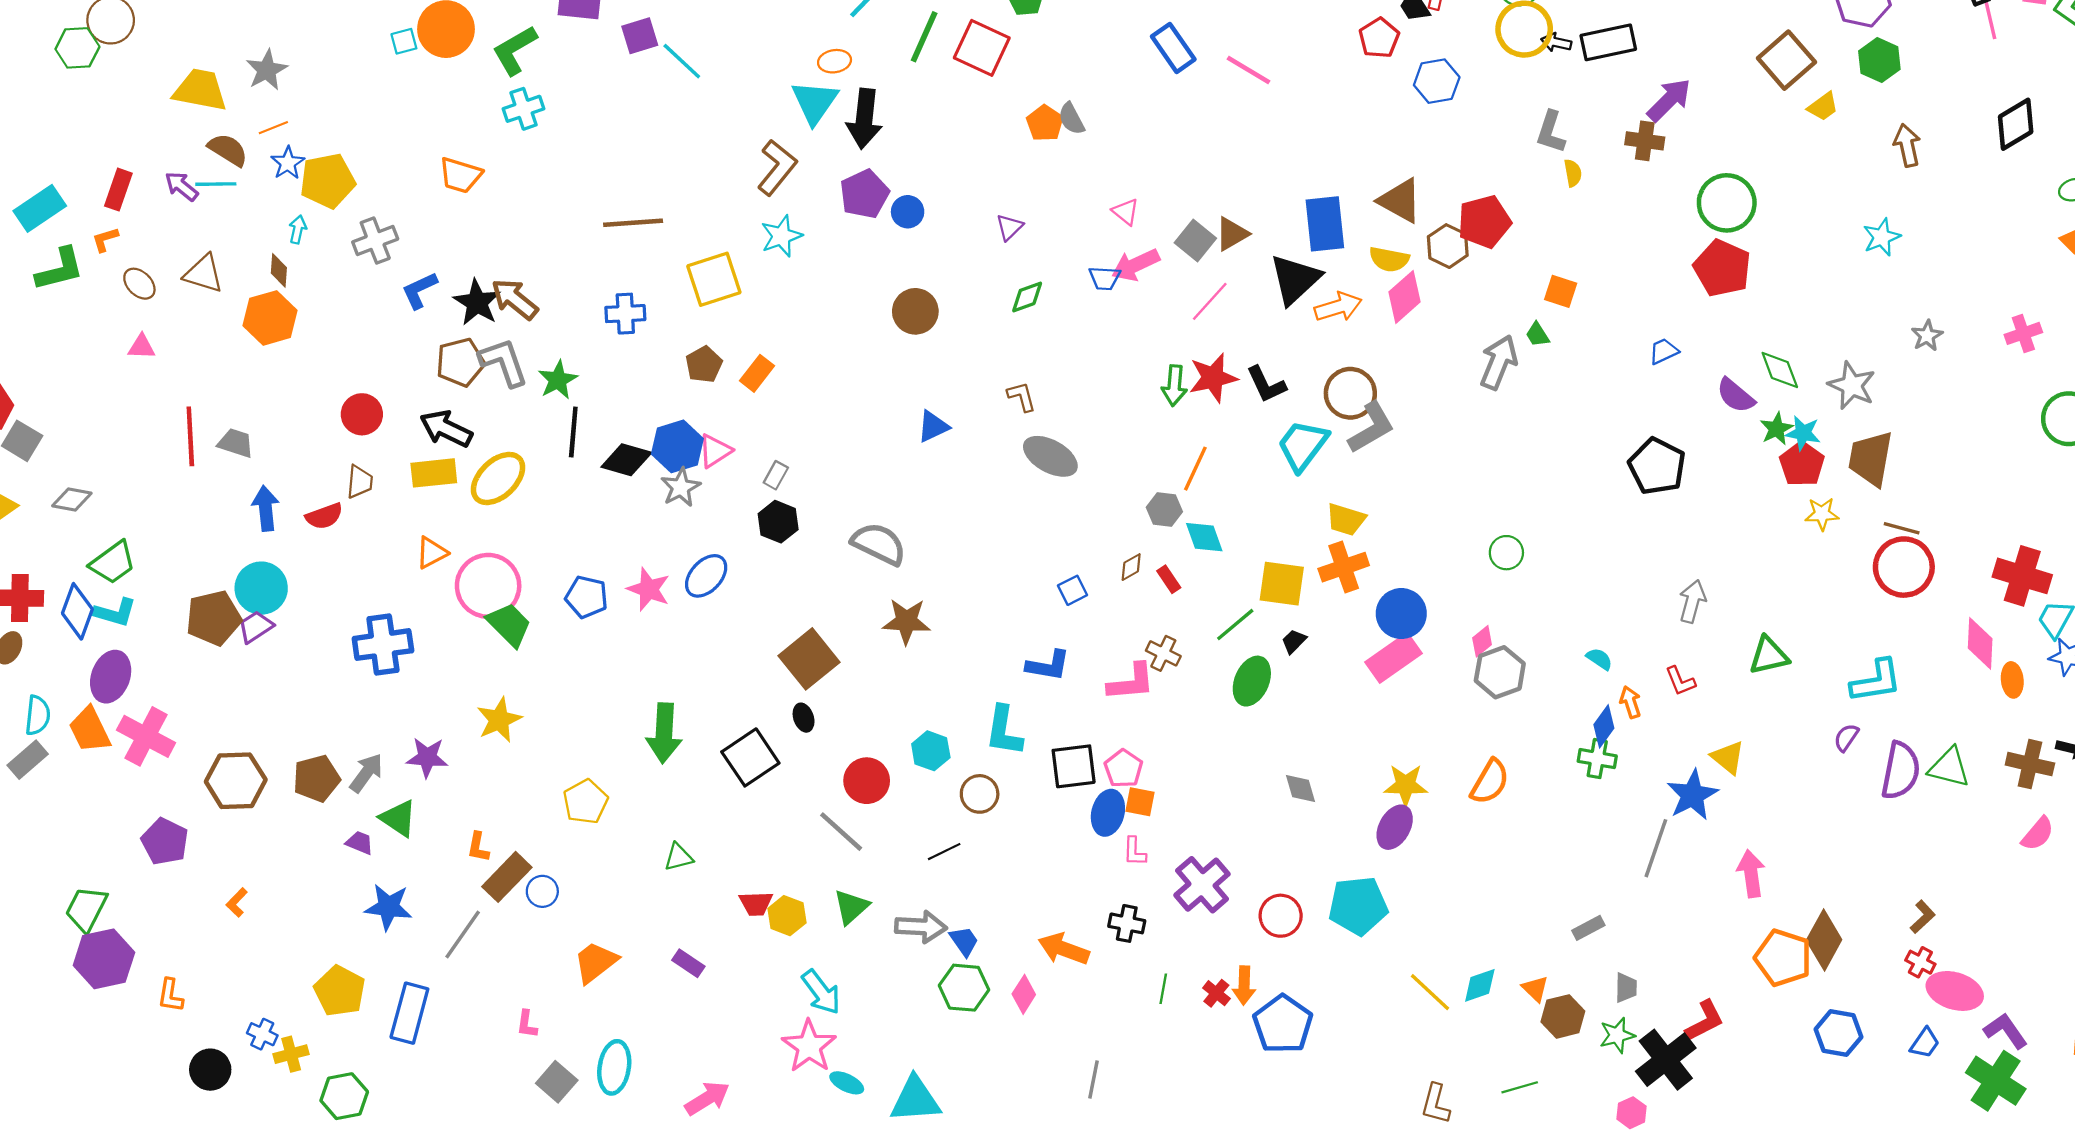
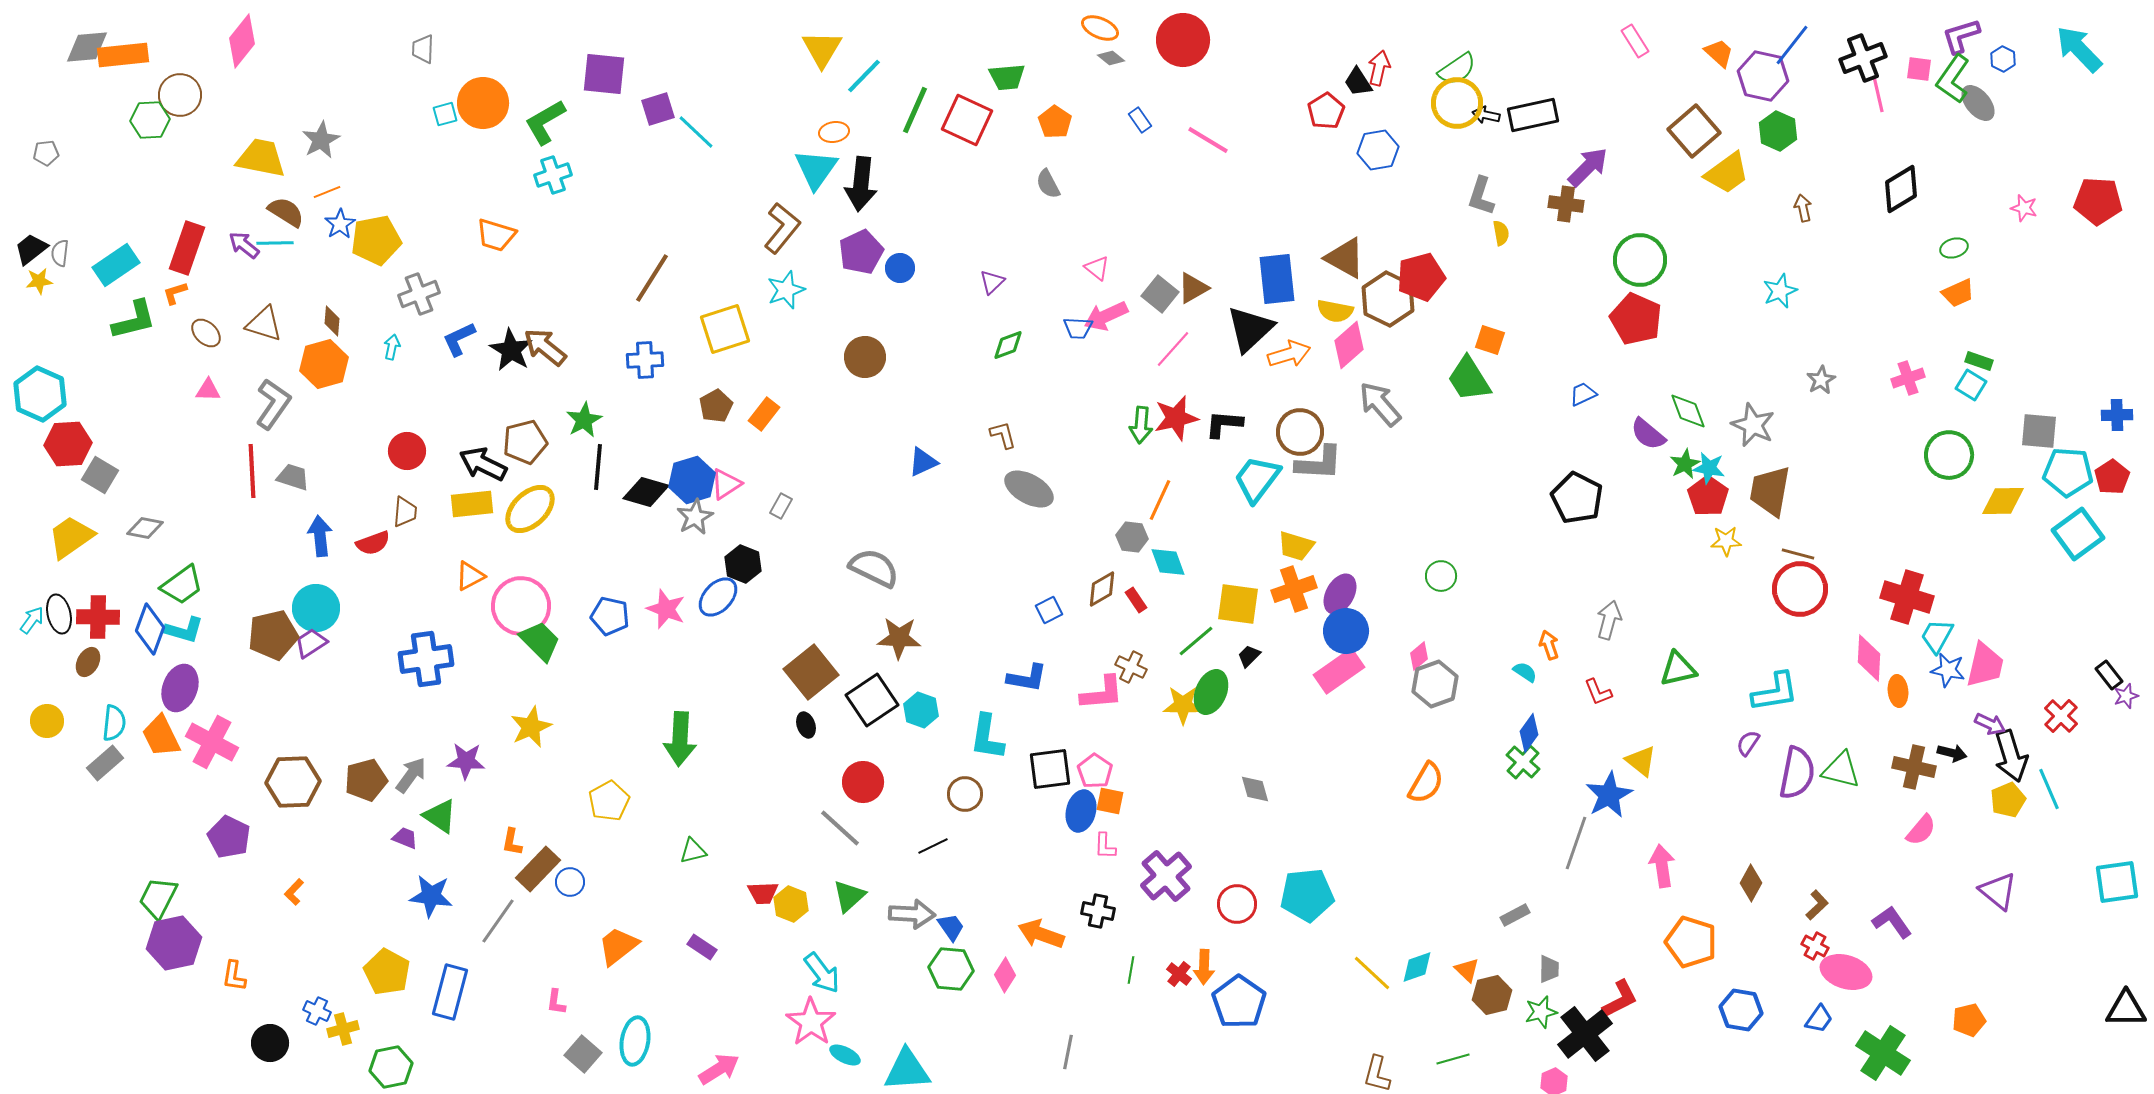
blue rectangle: (1173, 48) -> (1140, 120), size x0.6
yellow trapezoid: (1823, 107) -> (1727, 173), size x1.6
orange pentagon: (1045, 123) -> (1055, 122), moved
brown arrow: (1907, 145) -> (1803, 208), size x0.7
red rectangle: (118, 190) -> (187, 248), size x1.4
brown line: (633, 223) -> (652, 278), turned -54
cyan arrow: (298, 229) -> (392, 347), moved
brown hexagon: (1448, 246) -> (1388, 299), size x1.4
brown circle: (915, 311) -> (865, 357), moved
green trapezoid: (1537, 335) -> (1469, 379), size x2.0
brown pentagon: (460, 362) -> (525, 442), moved
gray L-shape: (504, 362) -> (273, 404), moved, turned 54
gray arrow: (1499, 362) -> (1380, 404), moved, turned -63
black L-shape: (1266, 384) -> (1224, 424), turned 120
gray L-shape: (1371, 428) -> (1319, 463), turned 33
black hexagon: (778, 522) -> (743, 564), moved
brown diamond: (1131, 567) -> (1102, 589), size x1.4
orange arrow: (1630, 702) -> (1549, 645), moved
cyan hexagon: (931, 751) -> (921, 710), moved
black square: (750, 757) -> (872, 700), moved
green cross: (1597, 759) -> (1523, 762), turned 32
yellow star: (1406, 785) -> (1183, 705), moved
purple ellipse: (1395, 827) -> (1340, 594), moved
brown diamond: (1824, 940) -> (1751, 883), moved, size x0.7
purple L-shape: (2006, 1031) -> (1892, 922), moved

